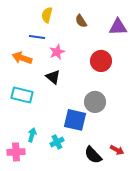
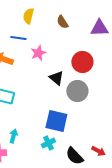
black triangle: (53, 77) -> (56, 78), moved
gray circle: (95, 102) -> (77, 91), moved
cyan cross: (57, 142) -> (48, 143), moved

